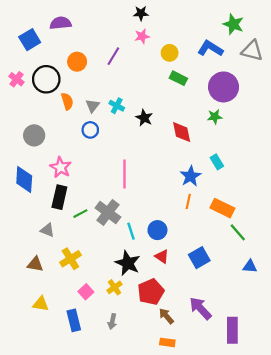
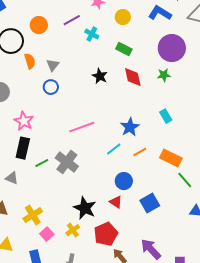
purple line: (113, 56) -> (72, 20), turned 30
green rectangle: (178, 78) -> (124, 49), moved
cyan cross: (117, 106) -> (92, 34), moved
red diamond: (182, 132) -> (133, 77), moved
pink line: (124, 174) -> (82, 127), turned 70
blue star: (190, 176) -> (130, 127), moved
orange line: (188, 201) -> (140, 152), turned 48
blue circle: (157, 230) -> (124, 181), moved
cyan line: (131, 231) -> (114, 149), moved, turned 70
yellow cross: (70, 259) -> (33, 215), moved

